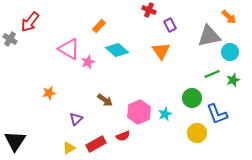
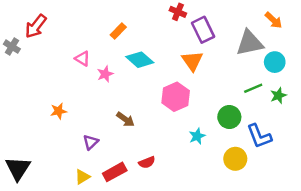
purple rectangle: (170, 25) -> (203, 30), size x1.5
pink triangle: (69, 49) -> (82, 58), size x0.6
pink hexagon: (139, 112) -> (176, 97), moved

